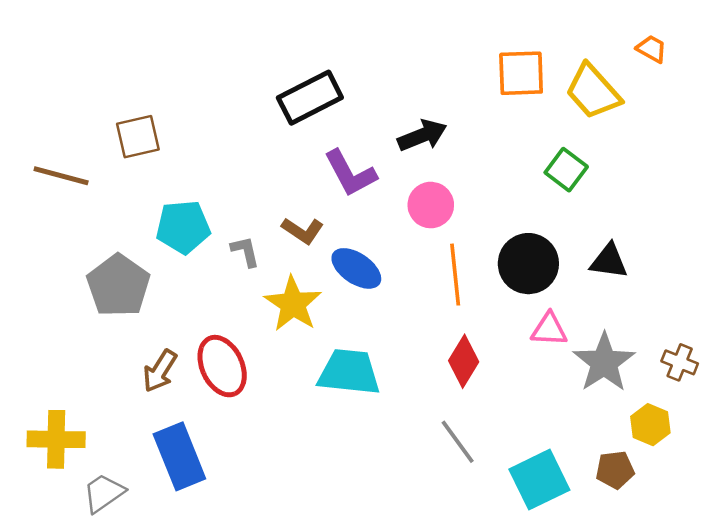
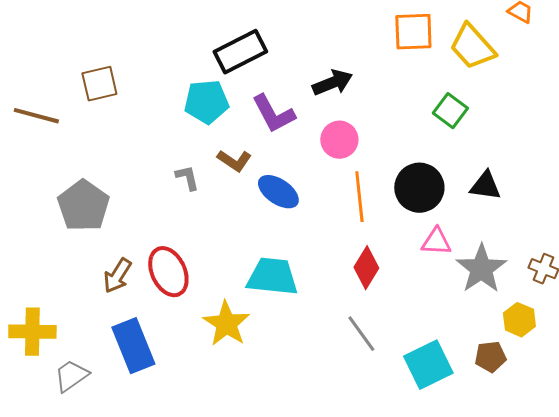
cyan pentagon: (183, 227) -> (206, 102), moved
yellow star: (293, 304) -> (226, 324), moved

